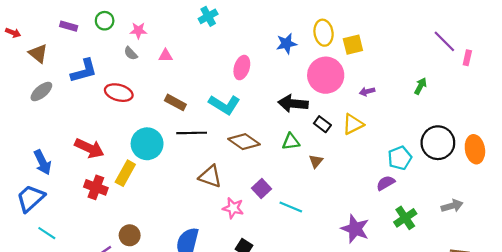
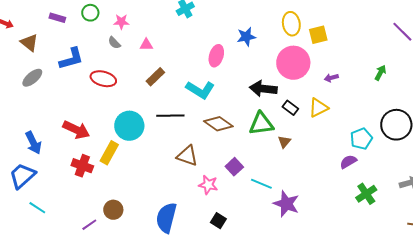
blue star: (286, 44) -> (246, 37), moved
brown rectangle: (175, 102) -> (155, 77), moved, turned -72
green triangle: (291, 142) -> (261, 124), size x1.5
purple star: (355, 229) -> (286, 204), moved

